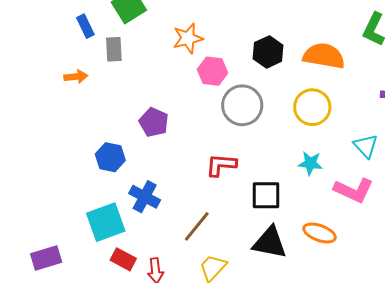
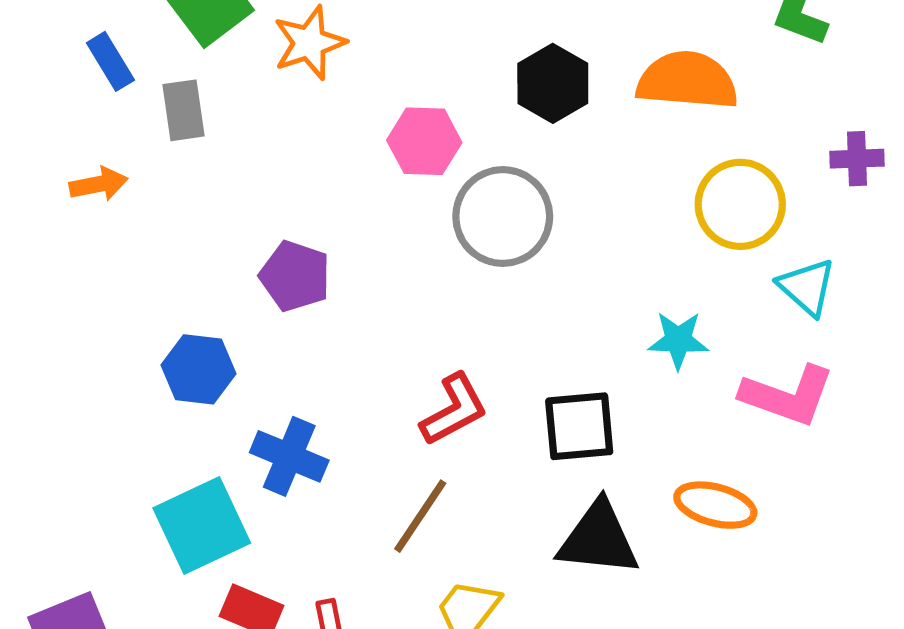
orange star: (188, 38) -> (309, 43), moved
yellow circle: (312, 107) -> (740, 204), moved
red L-shape: (221, 165) -> (454, 410), moved, turned 152

